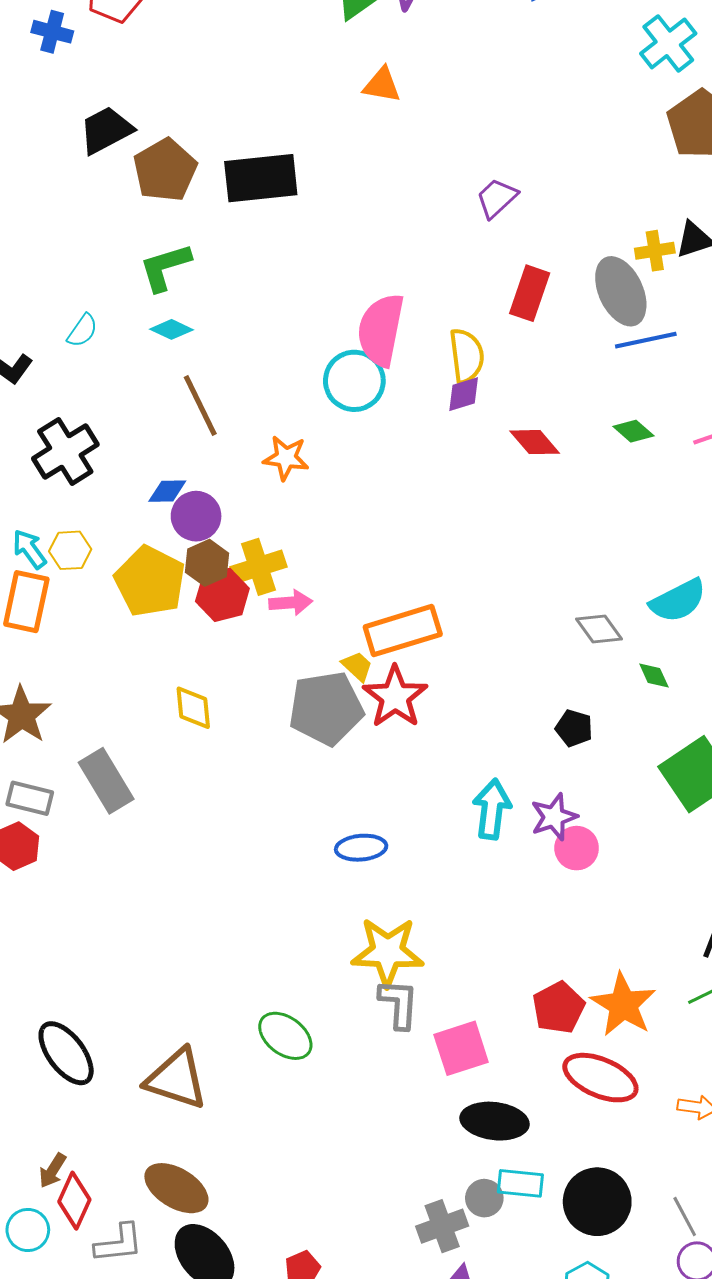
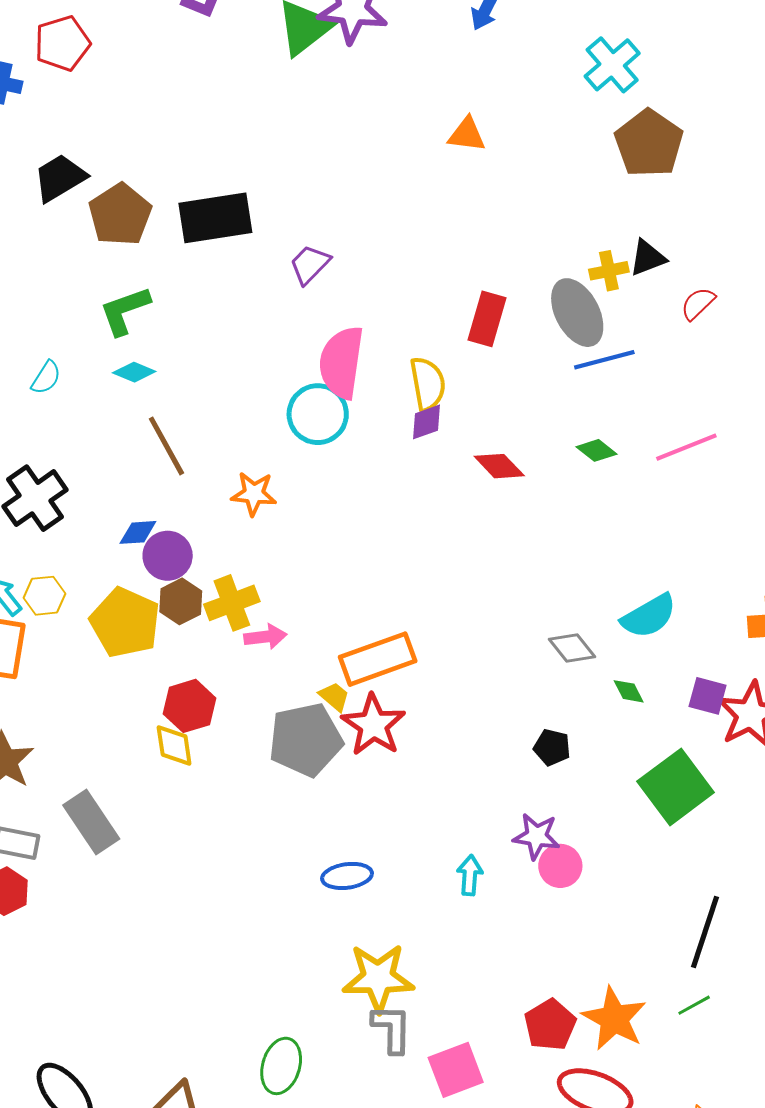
orange triangle: (382, 85) -> (467, 135), moved
purple trapezoid: (497, 198) -> (310, 264), moved
red hexagon: (222, 595) -> (189, 706), moved
cyan arrow: (492, 809) -> (470, 875), moved, size x0.7
purple star: (554, 817) -> (536, 836), turned 30
green ellipse: (285, 1036) -> (281, 1066), turned 72

